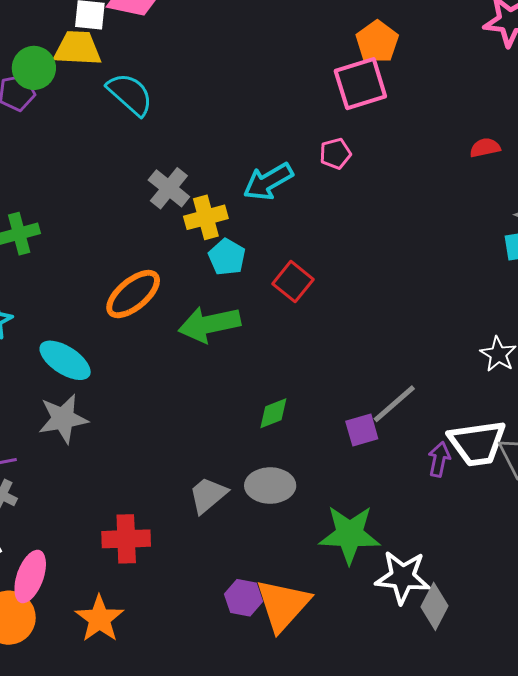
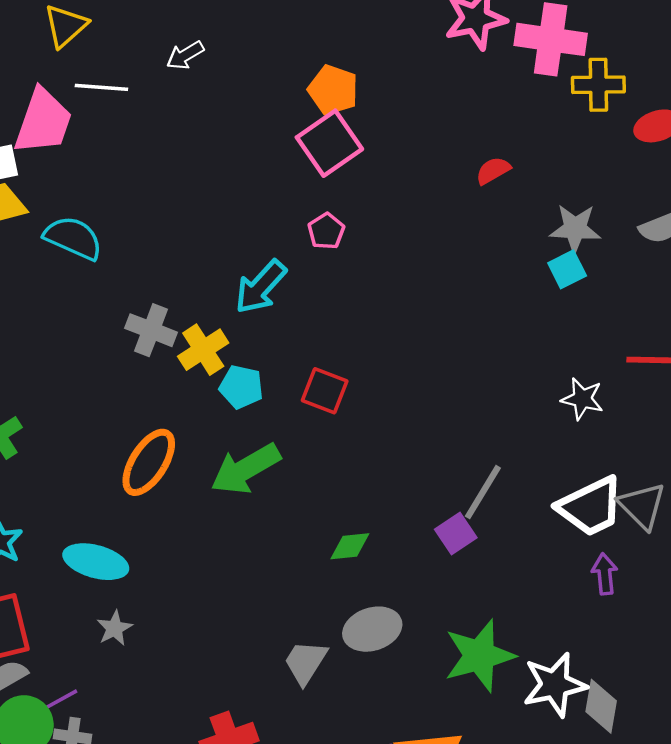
green diamond: (273, 413) -> (350, 546), turned 33
gray star: (63, 419) -> (114, 628), size x0.6
purple arrow: (439, 459) -> (605, 574), moved

